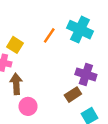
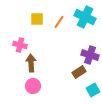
yellow square: (15, 45) -> (37, 19), moved, turned -32
pink circle: (28, 106) -> (33, 86), moved

